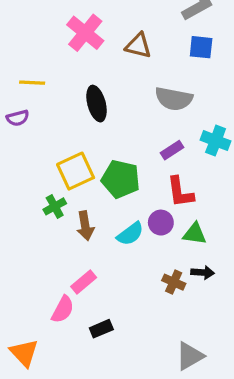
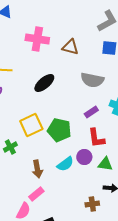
pink cross: (85, 33) -> (37, 39), turned -30
black ellipse: (97, 104) -> (44, 83), turned 65
green cross: (55, 206) -> (10, 147), moved
brown arrow: (85, 226) -> (37, 169), moved
brown cross: (174, 282) -> (92, 204), moved, turned -32

